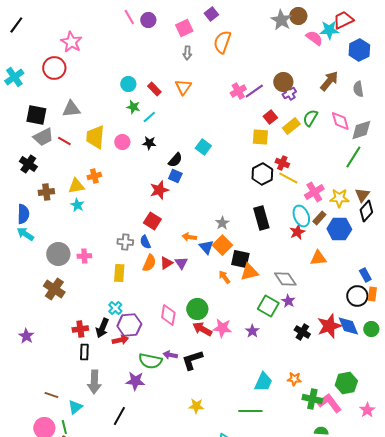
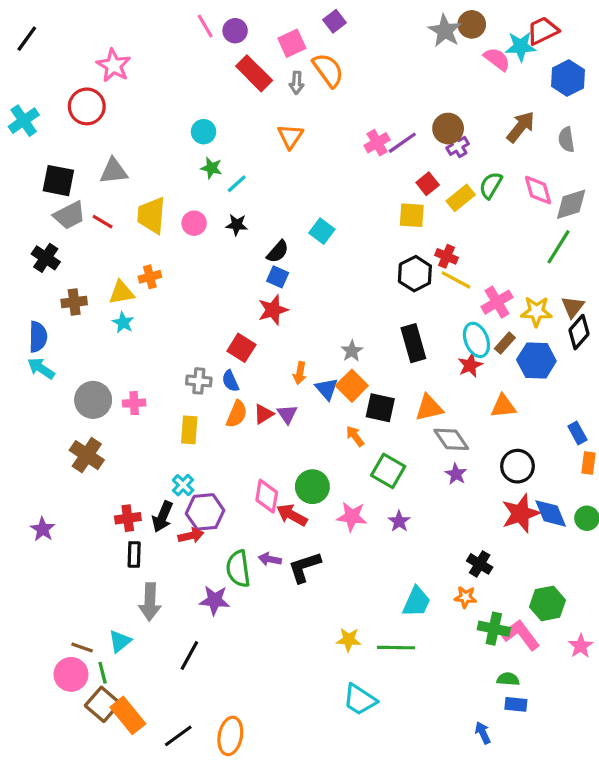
orange semicircle: (222, 42) -> (328, 70), moved, turned 125
red rectangle: (154, 89) -> (254, 73), moved, size x1.6
red star: (159, 190) -> (273, 310), moved
orange arrow: (189, 237) -> (300, 373), turned -88
orange triangle: (249, 272) -> (429, 408), moved
black circle: (357, 296) -> (517, 466), moved
green square: (268, 306) -> (388, 471), moved
red arrow: (202, 329) -> (292, 515), moved
black cross: (302, 332) -> (480, 564), moved
green semicircle: (150, 361) -> (238, 569), turned 70
brown line: (51, 395) -> (82, 648), moved
yellow star: (196, 406) -> (349, 640), moved

